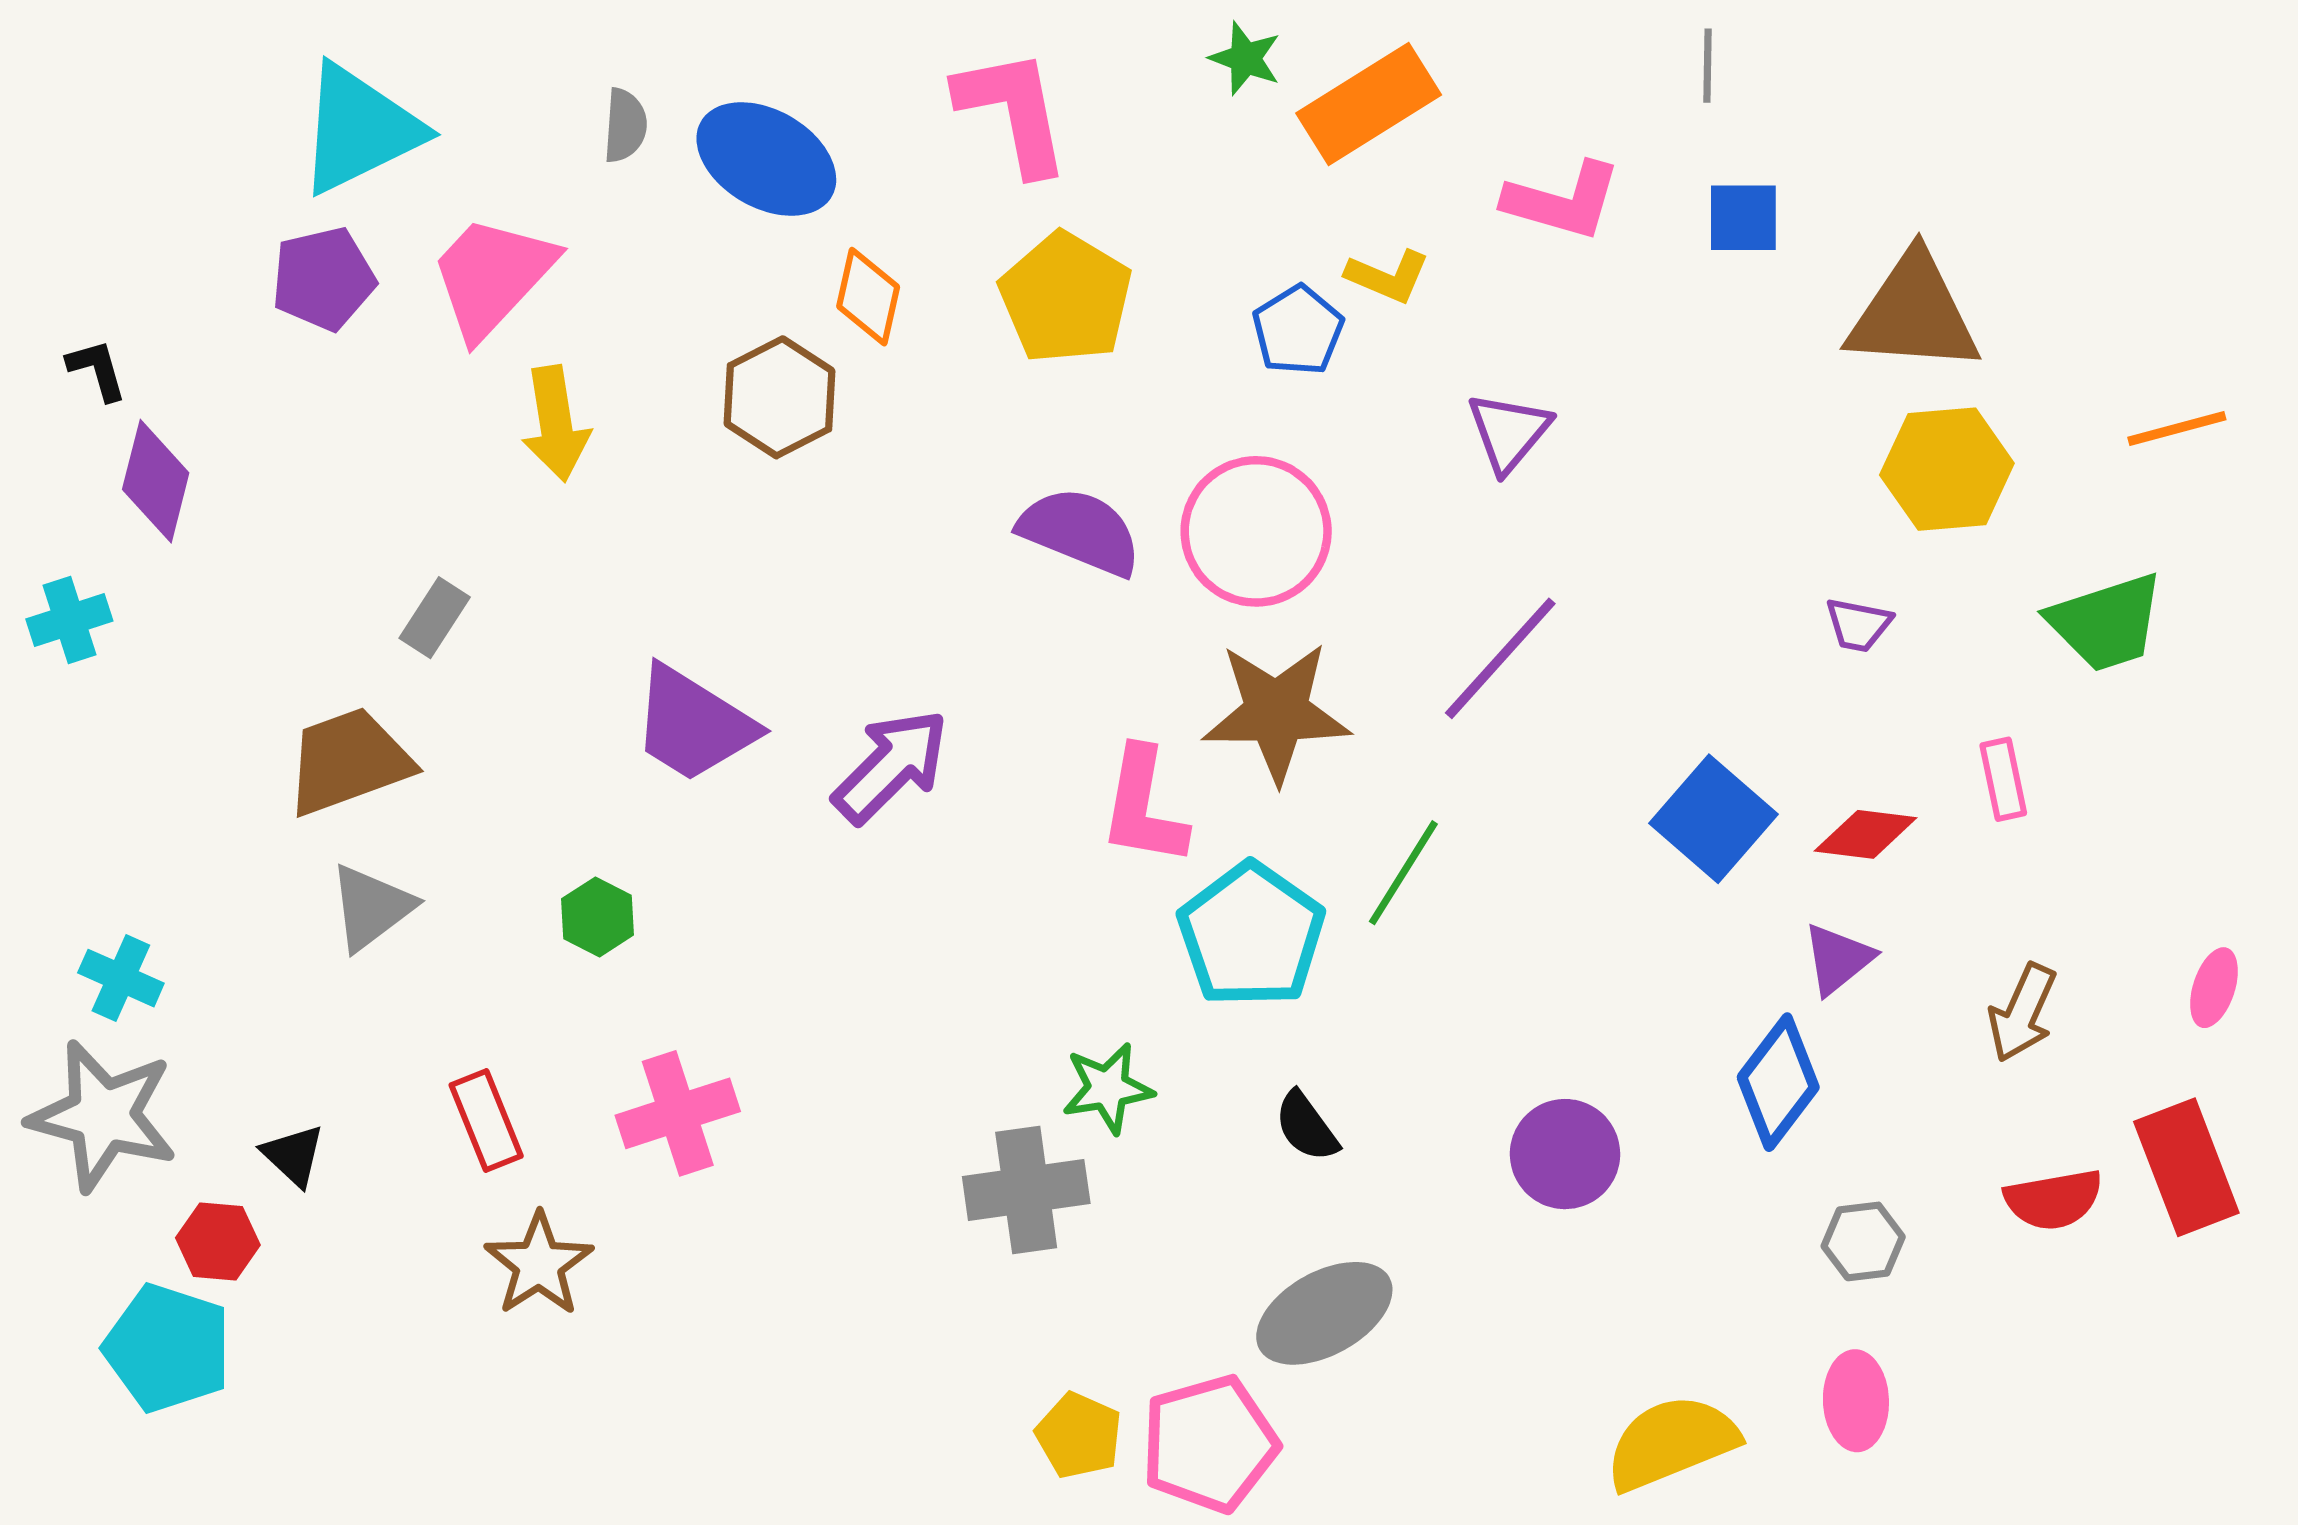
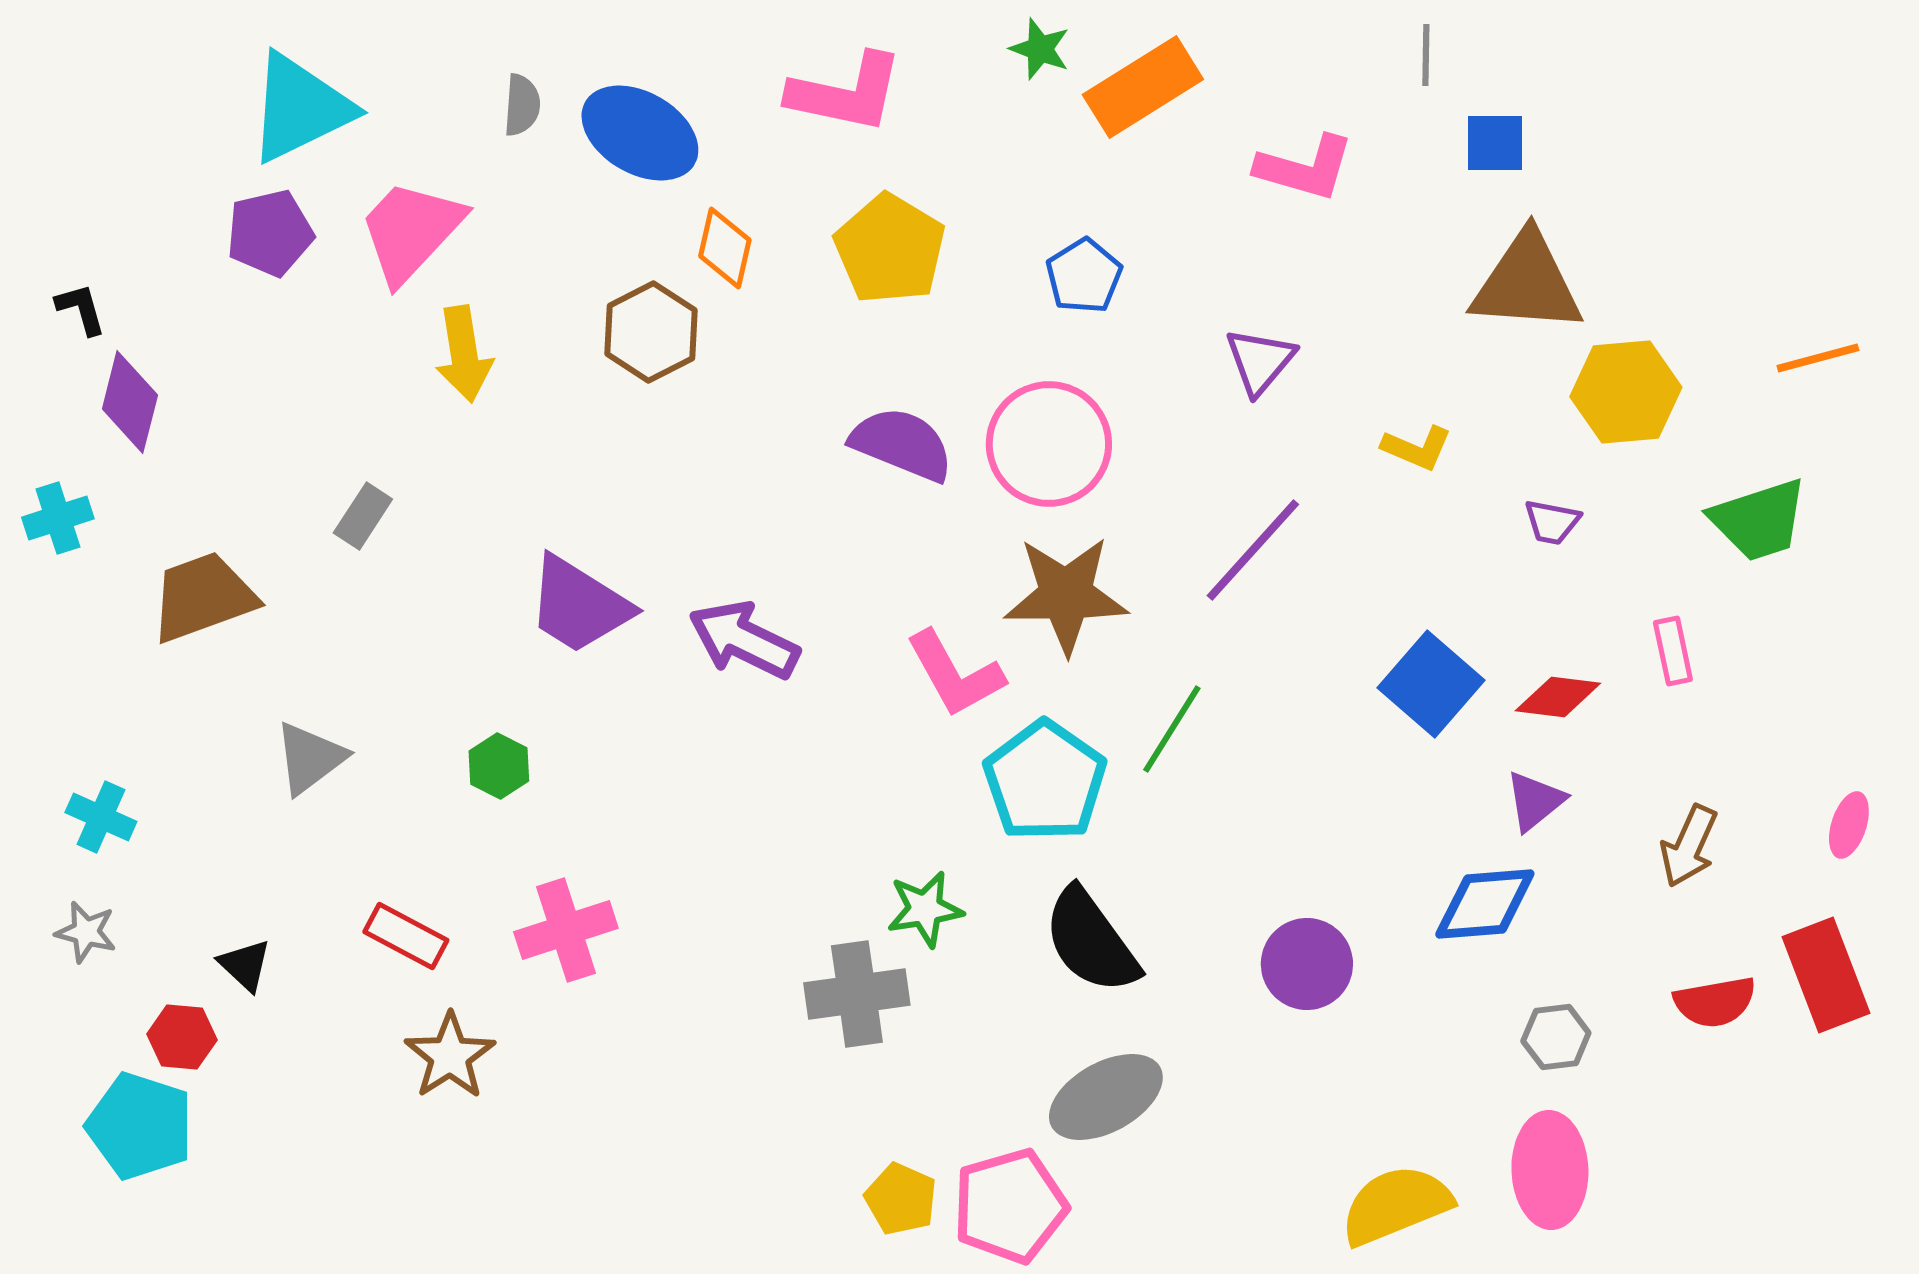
pink L-shape: (1013, 111) -> (846, 93), turned 113
blue square: (1743, 218) -> (1495, 143), moved
yellow L-shape: (1388, 276) -> (1417, 448), moved
brown triangle: (1913, 313) -> (1527, 283), moved
brown trapezoid: (348, 761) -> (203, 597), moved
purple arrow: (891, 766) -> (744, 640), turned -109
pink L-shape: (1144, 807) -> (955, 674), turned -39
blue diamond: (1778, 1082) -> (1485, 904), turned 48
gray star: (103, 1116) -> (86, 932), size x0.5
red rectangle: (486, 1121) -> (406, 936), turned -40
black semicircle: (1306, 1127) -> (1091, 941), size x1.8
pink ellipse: (1856, 1401) -> (1550, 1170), size x1.4

